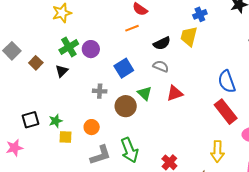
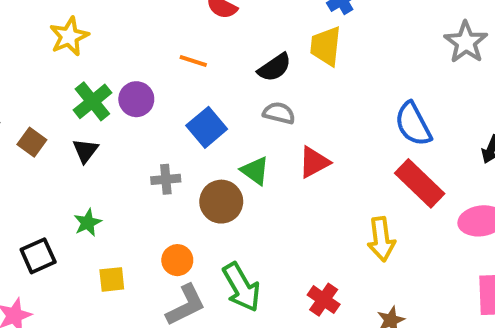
orange line: (132, 28) -> (193, 61), moved, turned 48
green star: (56, 121) -> (88, 223), moved
orange circle: (92, 127) -> (177, 260), moved
yellow arrow: (217, 151) -> (381, 239), moved

